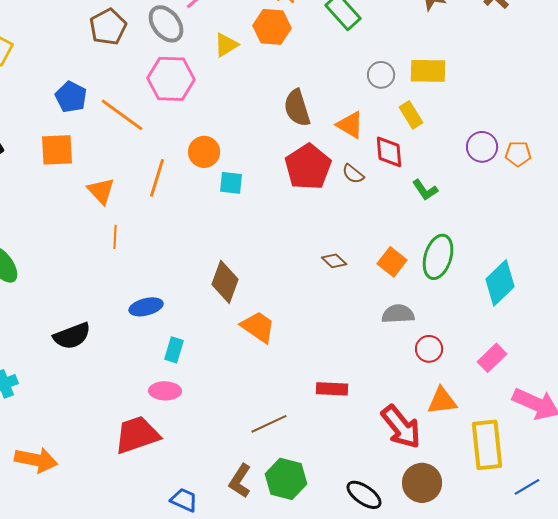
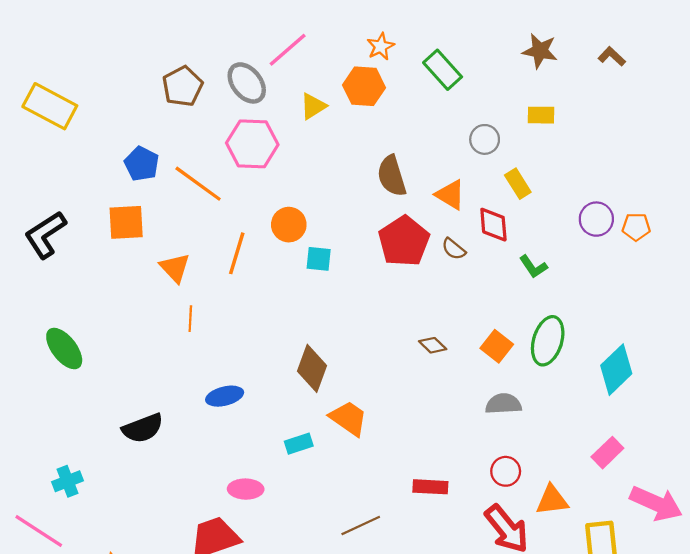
yellow rectangle: (428, 71) -> (541, 115), moved, size x0.7
red circle: (429, 349) -> (506, 471), moved
cyan rectangle: (174, 350) -> (299, 444), moved, turned 55

